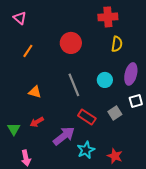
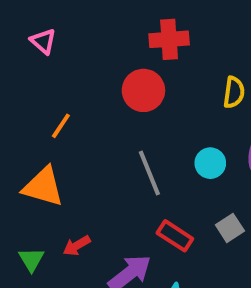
red cross: (108, 17) -> (169, 39), moved
orange line: (28, 51) -> (61, 126), moved
orange triangle: (35, 92) -> (43, 187), moved, size x1.6

